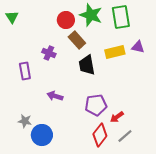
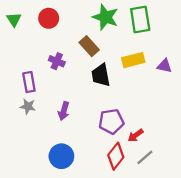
red circle: (66, 20) -> (49, 18), moved
purple triangle: (138, 47) -> (165, 66), moved
purple arrow: (55, 96) -> (64, 111), turned -91
gray star: (25, 121) -> (28, 106), moved
blue circle: (42, 135) -> (61, 156), moved

